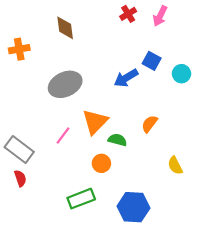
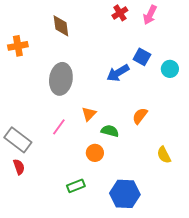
gray ellipse: (65, 84) -> (61, 79), turned -56
orange triangle: (95, 122) -> (89, 114), size x0.6
green rectangle: (81, 199) -> (76, 186), size x0.7

